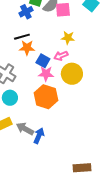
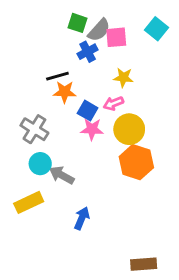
blue cross: (26, 12) -> (88, 52), moved
orange hexagon: (46, 97) -> (136, 162), moved
gray arrow: (25, 129) -> (62, 175), moved

